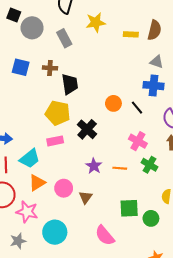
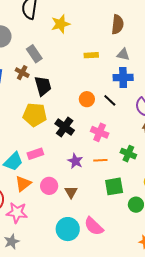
yellow rectangle: (131, 34) -> (91, 55), moved
gray rectangle: (64, 38) -> (34, 54), moved
brown cross: (50, 68) -> (22, 73), turned 32
pink rectangle: (55, 141) -> (35, 154), moved
pink cross: (138, 141) -> (100, 132), moved
green square: (129, 208) -> (114, 186), moved
cyan circle: (55, 232) -> (68, 229), moved

